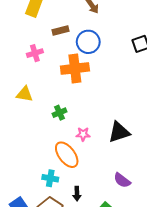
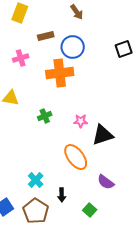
pink star: (83, 134) -> (81, 121), moved
orange ellipse: (67, 155) -> (76, 157), moved
cyan cross: (50, 178) -> (36, 180), turned 35

